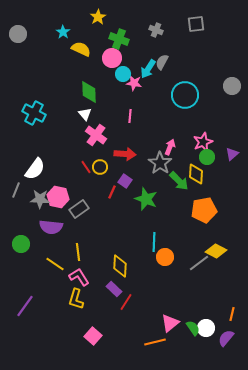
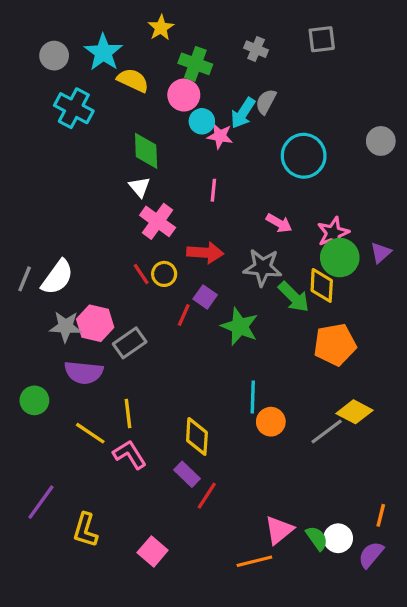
cyan star: (63, 32) -> (103, 52), size x1.6
gray circle: (18, 34) -> (54, 56), moved
cyan cross: (34, 113) -> (74, 108), moved
pink arrow: (170, 147) -> (279, 223), moved, turned 98
green circle: (207, 157) -> (340, 258), size x1.5
gray star: (160, 163) -> (263, 267), turned -30
gray line: (16, 190) -> (25, 279), moved
yellow L-shape: (76, 299) -> (85, 530), moved

